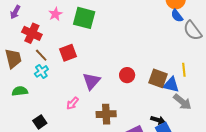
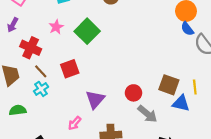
green square: (84, 18) -> (87, 31), turned 30
brown square: (158, 78) -> (169, 85), moved
gray arrow: (182, 102) -> (147, 114), moved

